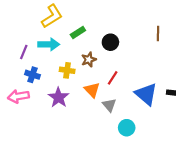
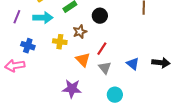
purple line: (24, 52) -> (17, 17), moved
blue triangle: (146, 94) -> (133, 64), size x0.6
purple star: (58, 97) -> (72, 89), moved, turned -30
gray triangle: (109, 105) -> (105, 68), moved

